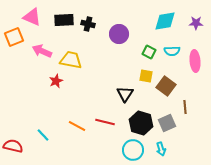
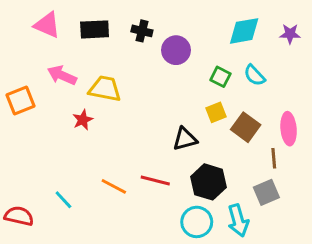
black cross: (88, 24) -> (142, 31), moved
orange square: (14, 37) -> (20, 101), moved
cyan semicircle: (172, 51) -> (254, 75), turned 49
pink ellipse: (195, 61) -> (289, 129), moved
yellow square: (146, 76) -> (216, 112), turned -32
black triangle: (125, 94) -> (185, 139), turned 42
gray square: (167, 123) -> (266, 192), moved
cyan arrow: (161, 149) -> (238, 220), size x1.5

